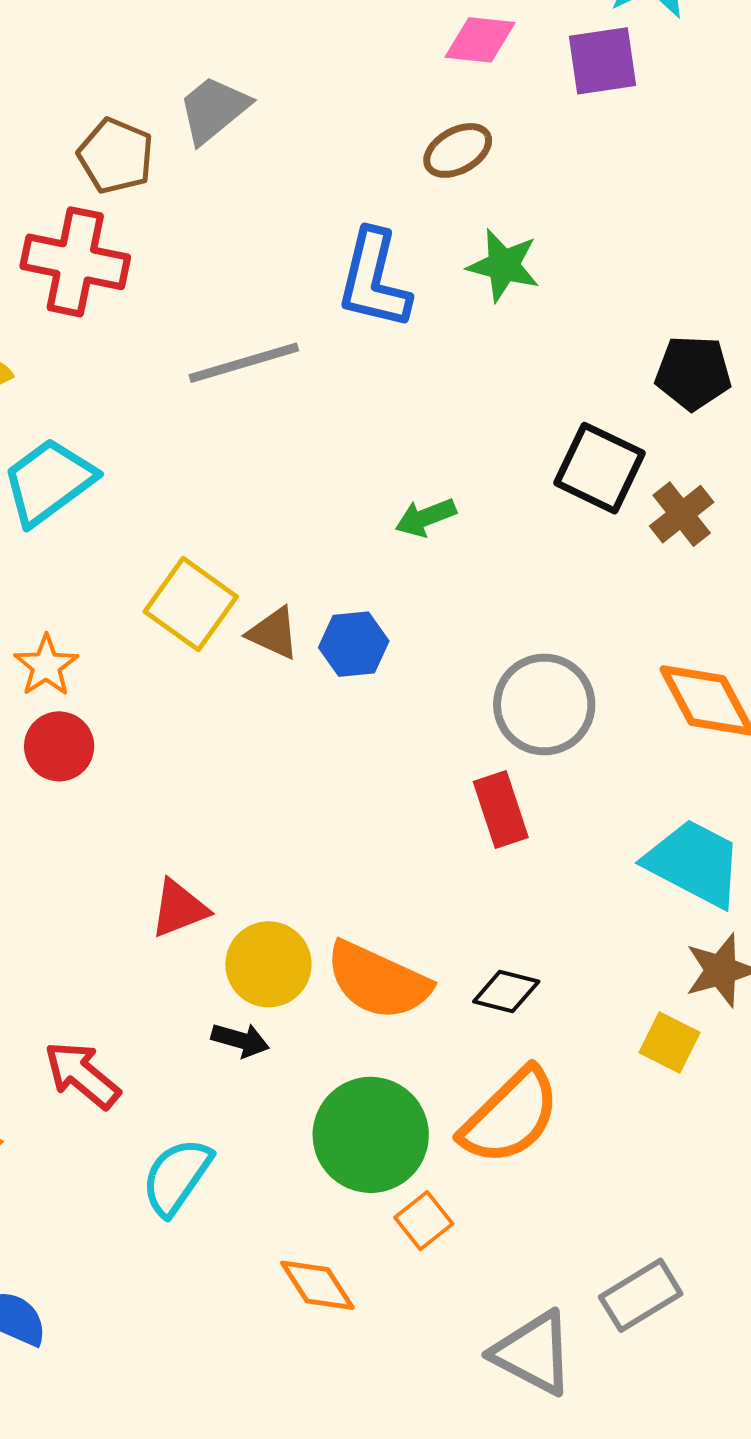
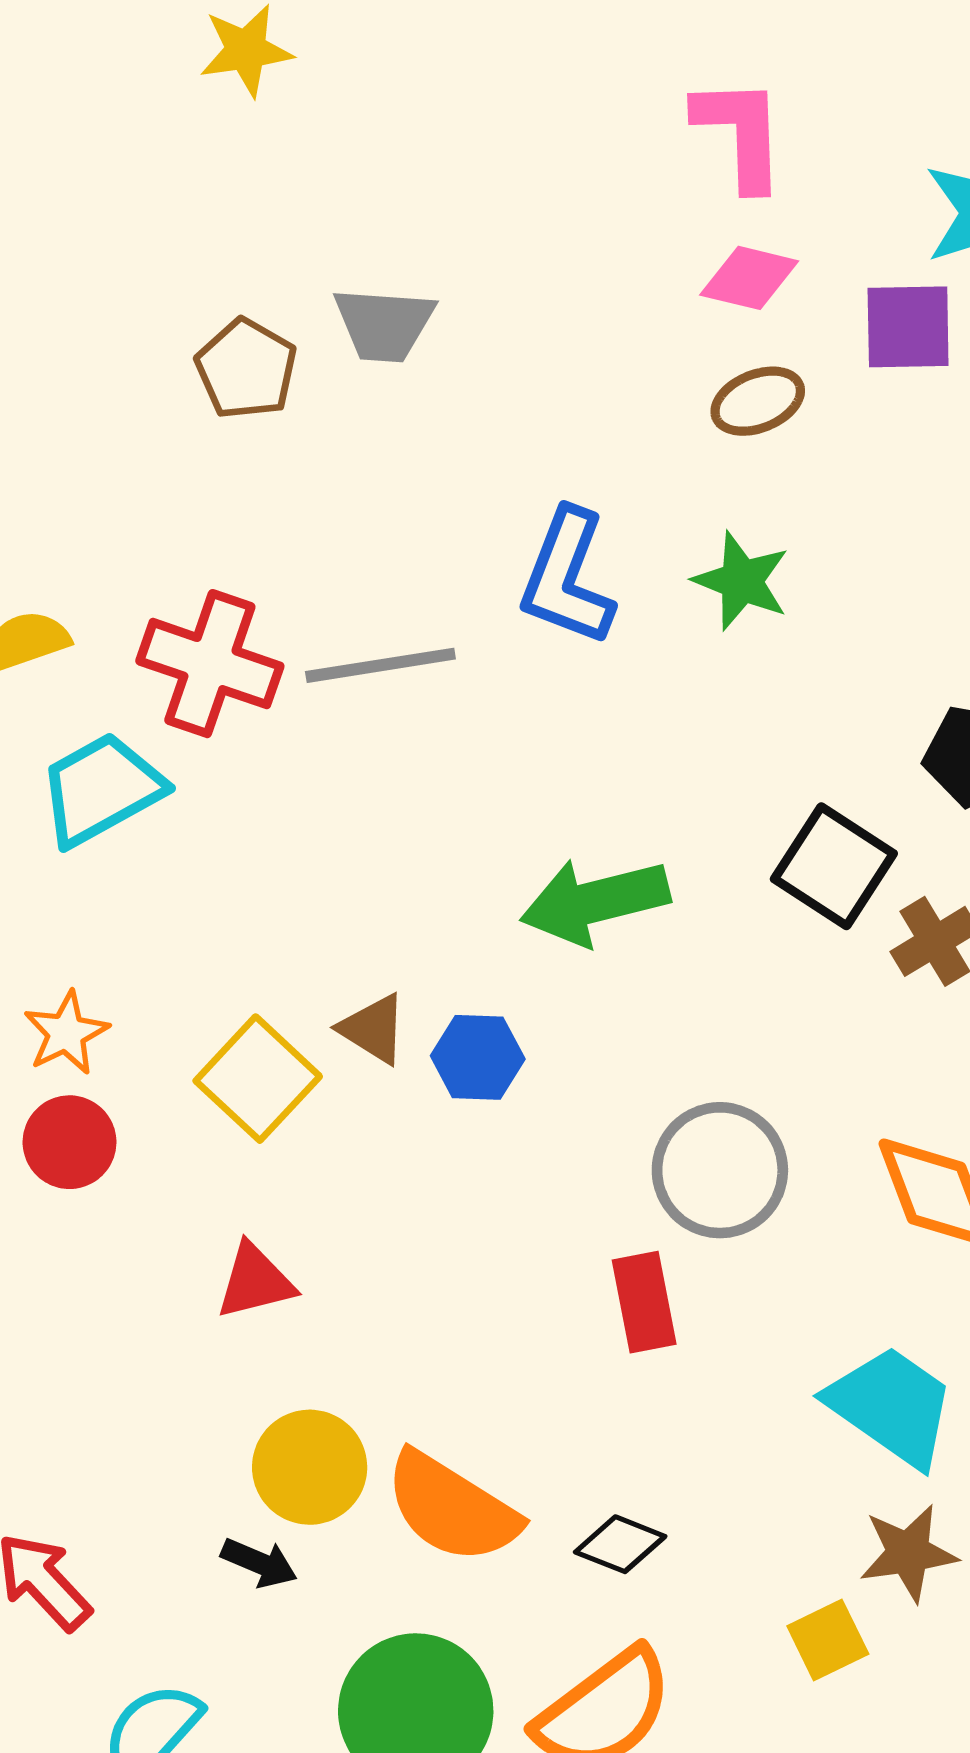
gray trapezoid: (214, 109) -> (384, 324), turned -144
brown ellipse: (458, 150) -> (758, 401), moved
red cross: (75, 262) -> (210, 664), moved
green arrow: (426, 517) -> (595, 902), size x1.8
yellow square: (191, 604) -> (258, 1079), moved
red triangle: (179, 908) -> (255, 1281), moved
yellow square: (670, 1043) -> (828, 1640), turned 30

